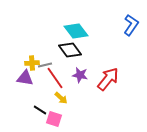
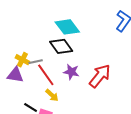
yellow cross: (32, 63) -> (22, 60), turned 32

